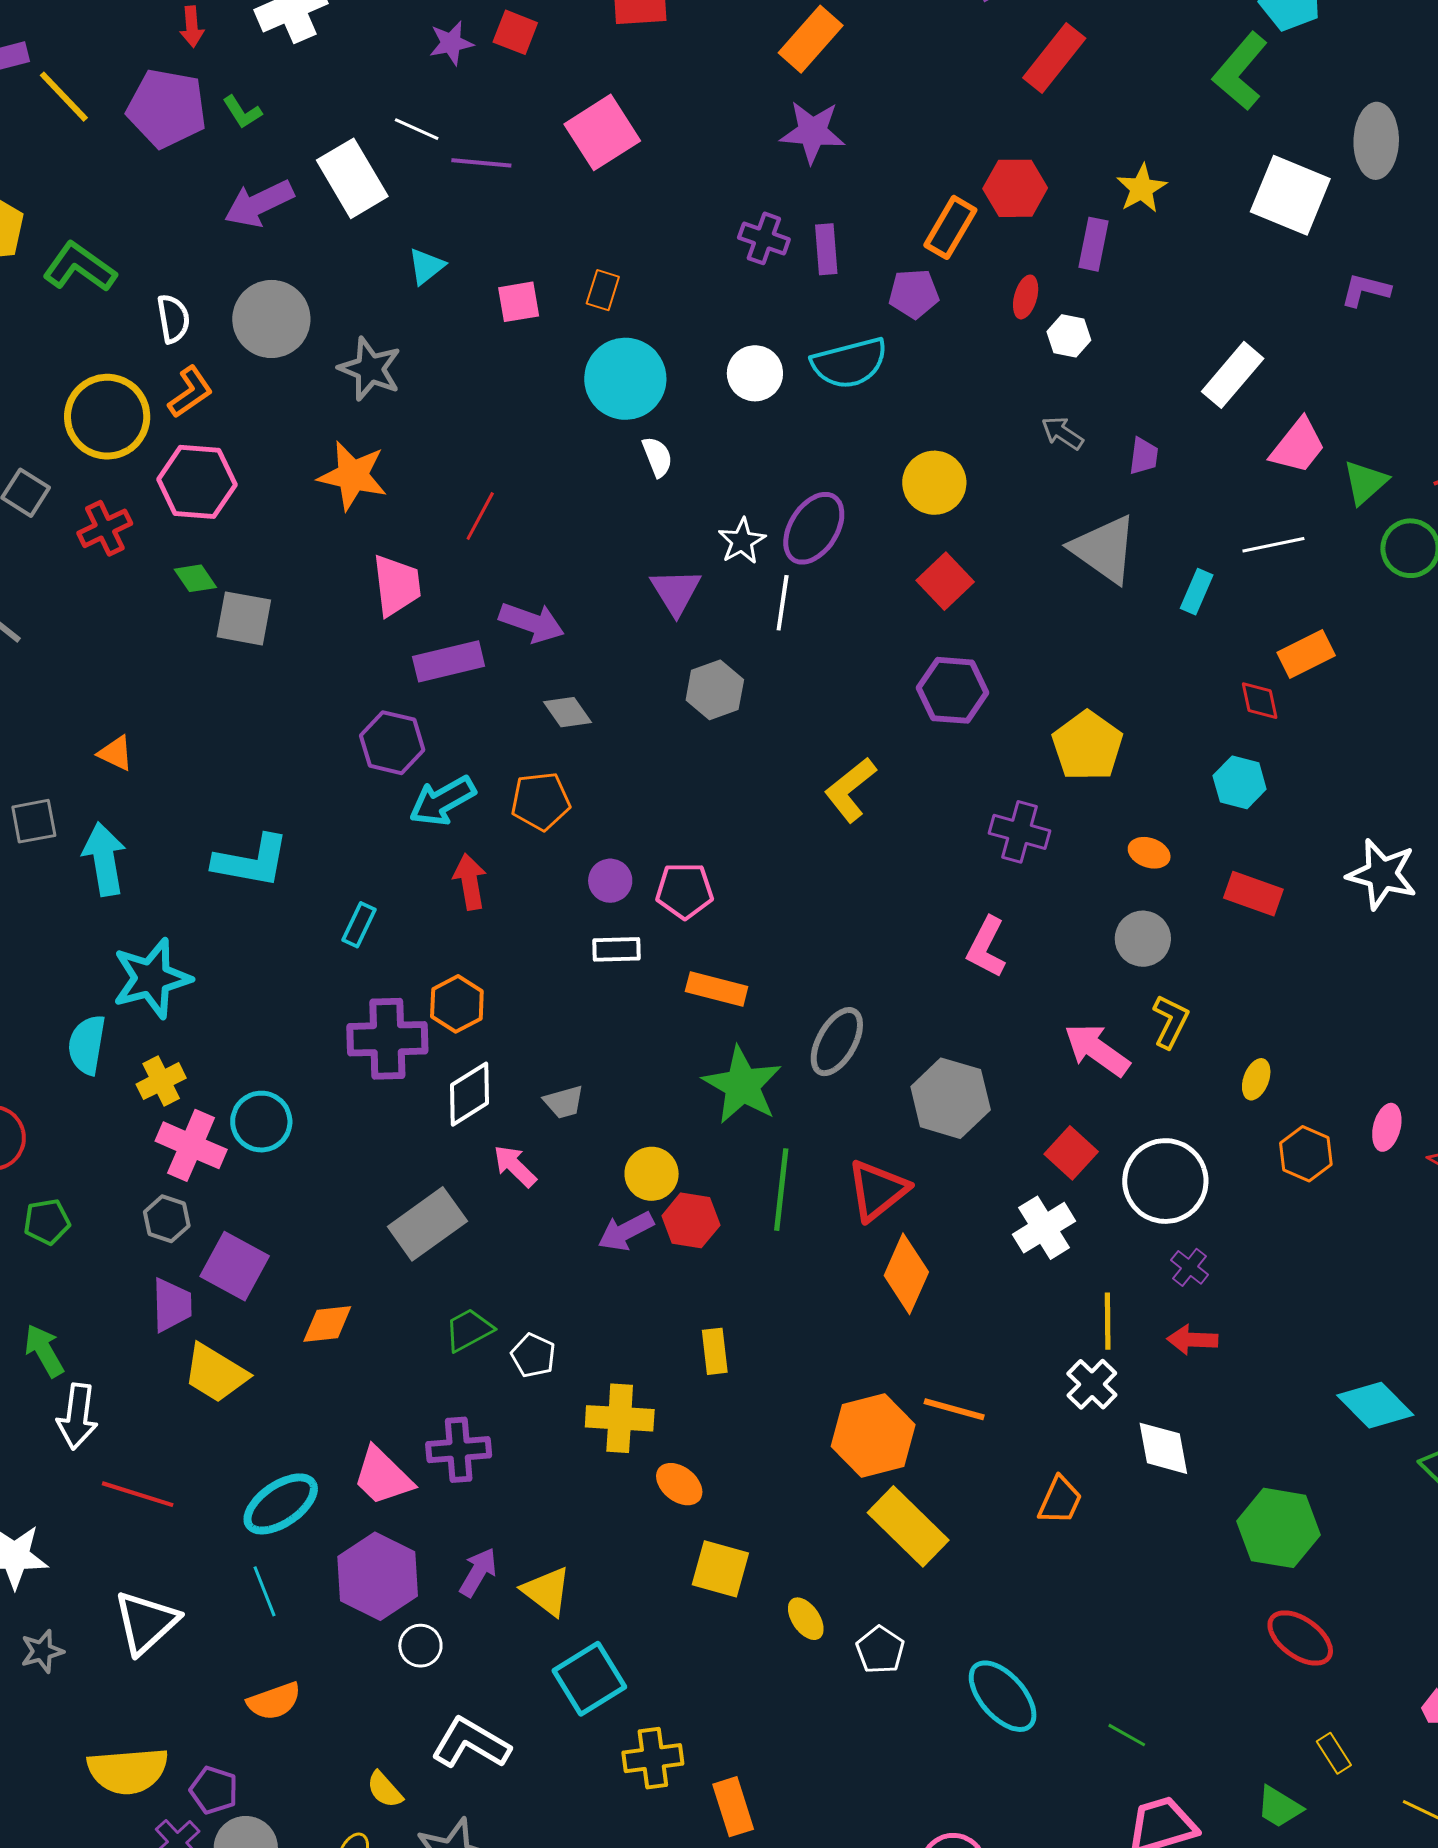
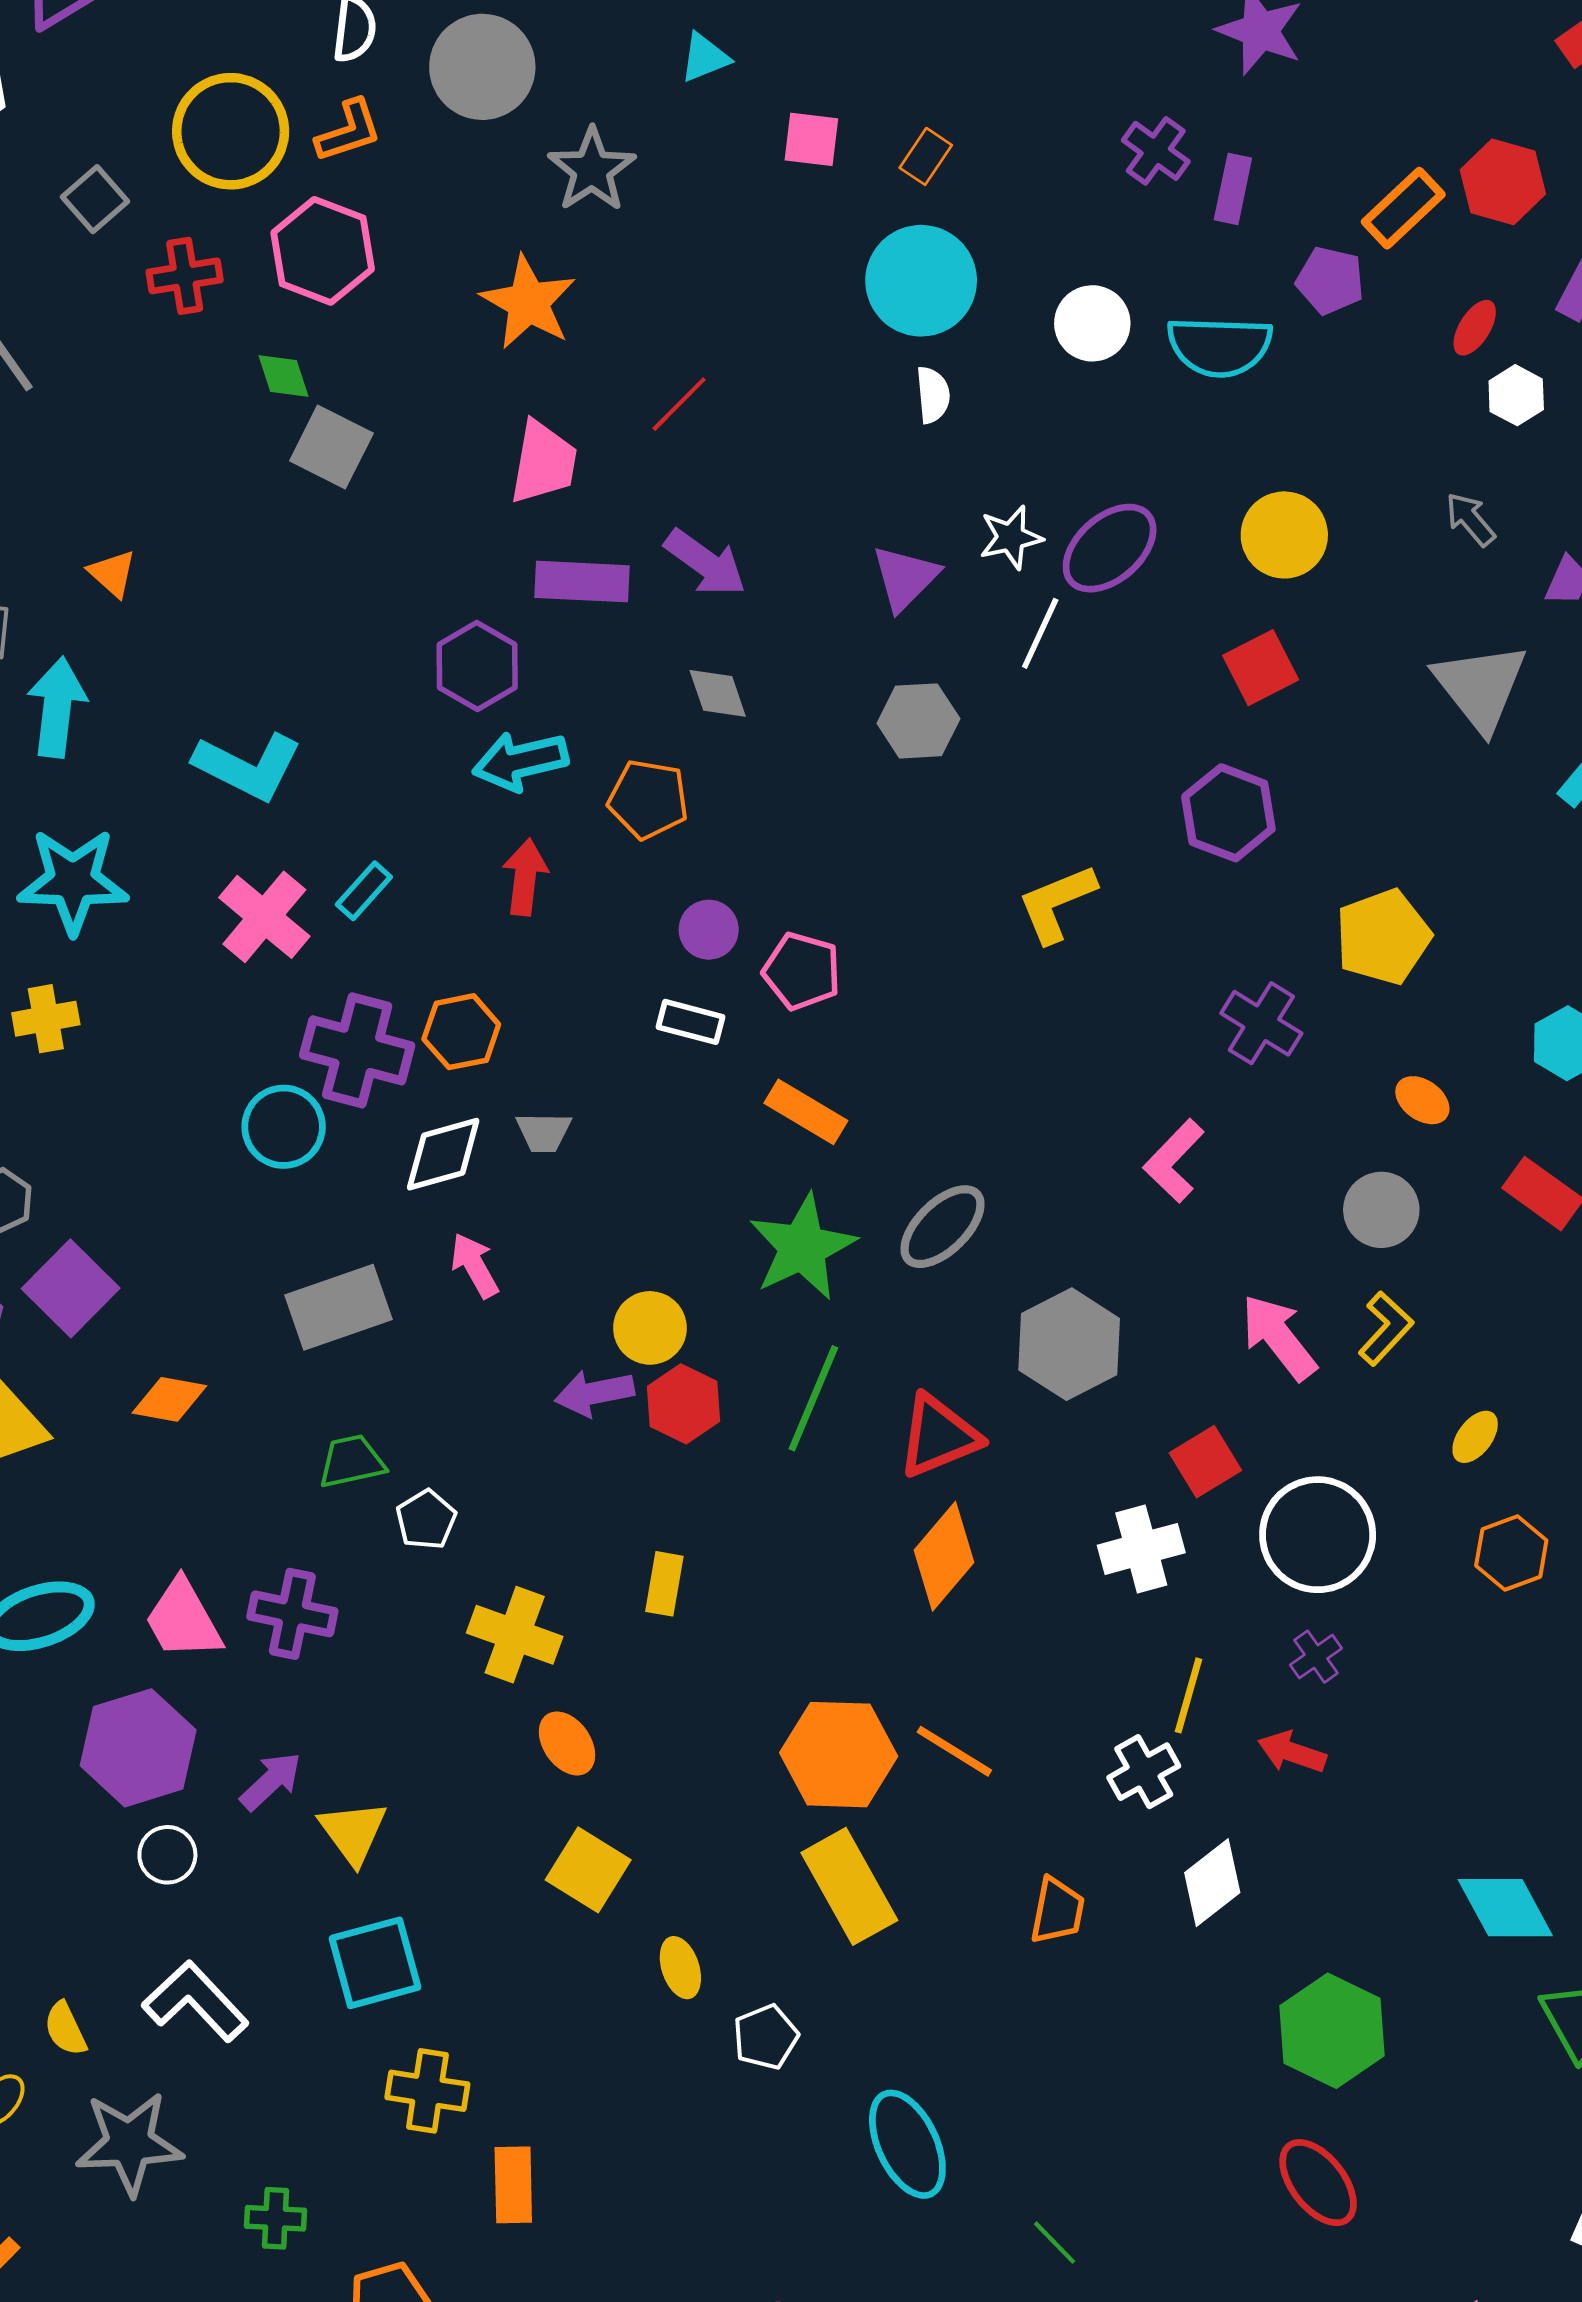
gray trapezoid: (564, 1102) -> (544, 1132), moved
cyan circle: (261, 1122) -> (284, 1127), moved
pink cross: (191, 1145) -> (264, 917), moved
white diamond: (1163, 1448) -> (1212, 1883), turned 46
orange trapezoid: (1060, 1500) -> (1057, 1911), turned -30

